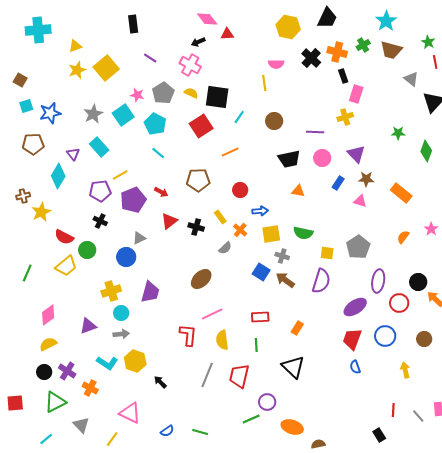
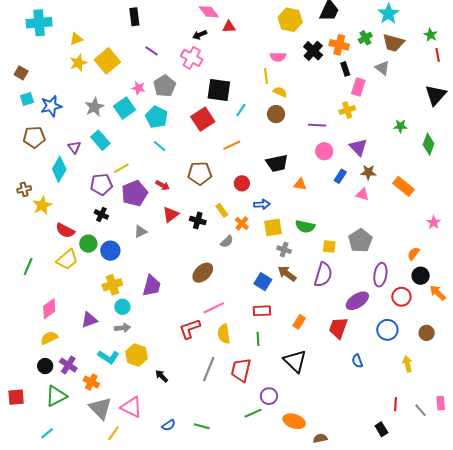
gray triangle: (411, 79) -> (382, 68), moved
yellow semicircle: (191, 93) -> (280, 92), moved
black trapezoid: (289, 159) -> (277, 163), moved
orange semicircle: (403, 237) -> (414, 254), moved
blue circle: (126, 257) -> (110, 251), moved
blue square: (261, 272) -> (263, 282), moved
red L-shape: (188, 335) -> (190, 329), turned -115
red trapezoid: (352, 339) -> (338, 328), moved
gray triangle: (81, 425) -> (100, 408), moved, size x1.4

